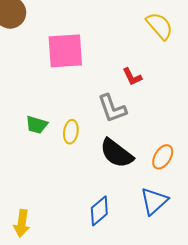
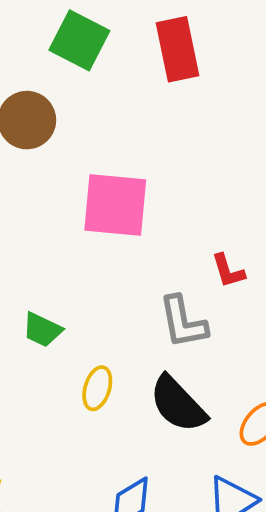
yellow ellipse: (71, 132) -> (97, 388), moved

